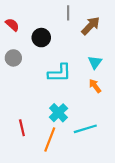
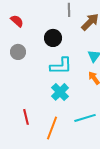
black circle: (41, 38) -> (53, 38), moved
cyan cross: (58, 113) -> (60, 92), moved

